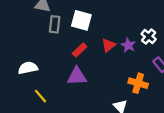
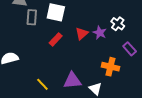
purple triangle: (77, 76) -> (72, 81), moved
yellow line: (41, 96) -> (42, 84), moved

